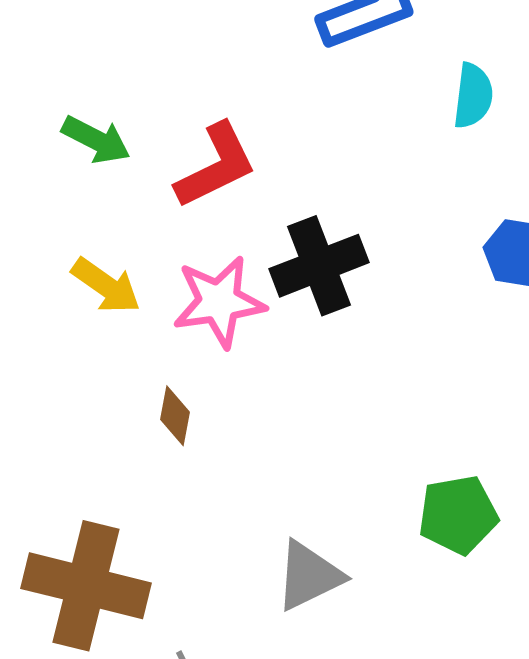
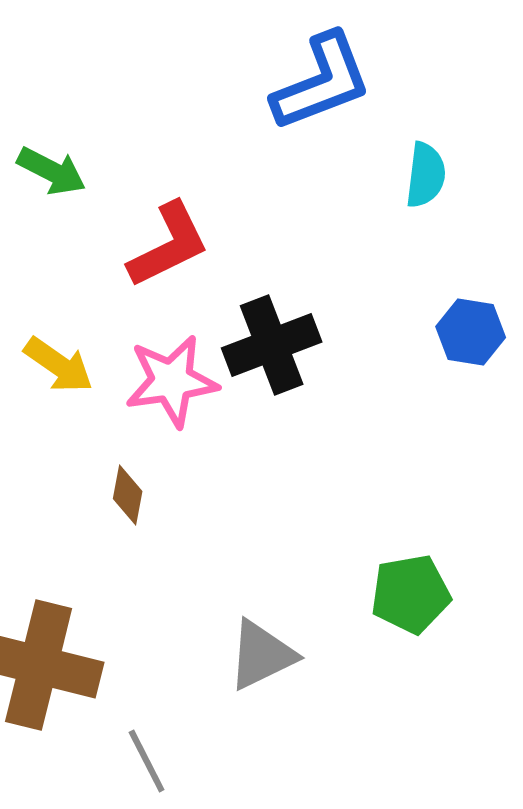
green arrow: (96, 140) -> (52, 171), moved

